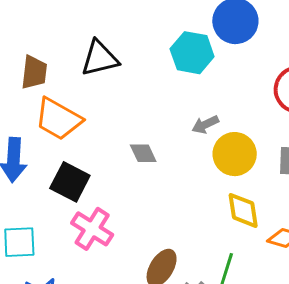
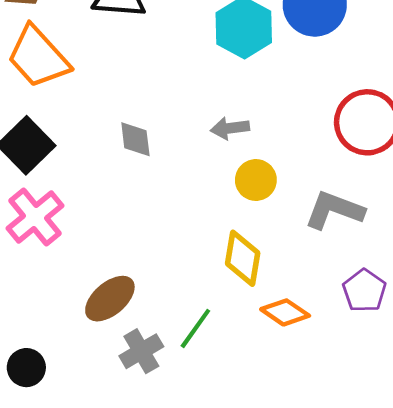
yellow circle: (235, 154) -> (256, 180), size x0.7

